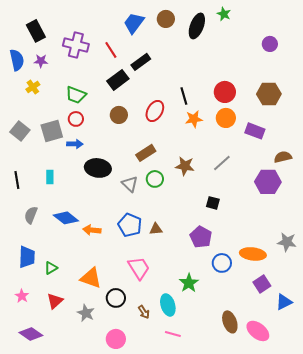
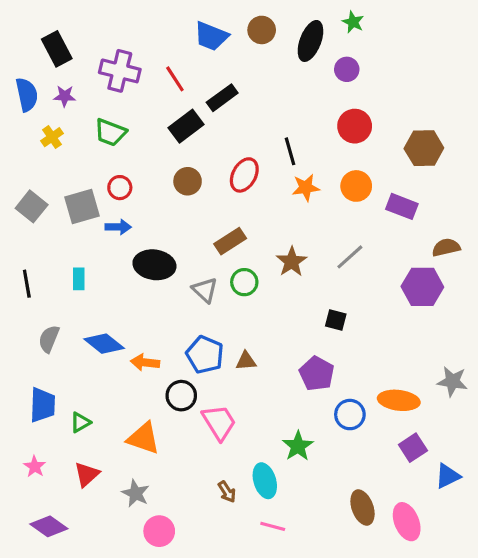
blue trapezoid: (134, 23) -> (211, 36), turned -105
purple circle: (270, 44) -> (347, 69), moved
red circle: (225, 92) -> (355, 126), moved
green trapezoid: (76, 95) -> (110, 132), moved
brown star: (185, 166) -> (292, 262), turned 30
black circle: (116, 298) -> (181, 396), moved
pink ellipse: (258, 331) -> (407, 522), turned 30
pink circle: (116, 339) -> (159, 531), moved

